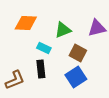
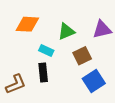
brown square: (78, 53) -> (82, 56), turned 36
blue square: (76, 77) -> (94, 81), moved

